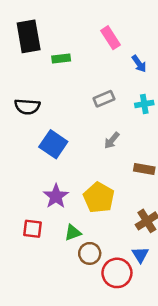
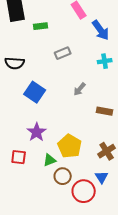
blue arrow: (139, 64) -> (101, 30), size x1.5
gray rectangle: (104, 99) -> (63, 53), moved
yellow pentagon: (99, 198) -> (70, 146), moved

